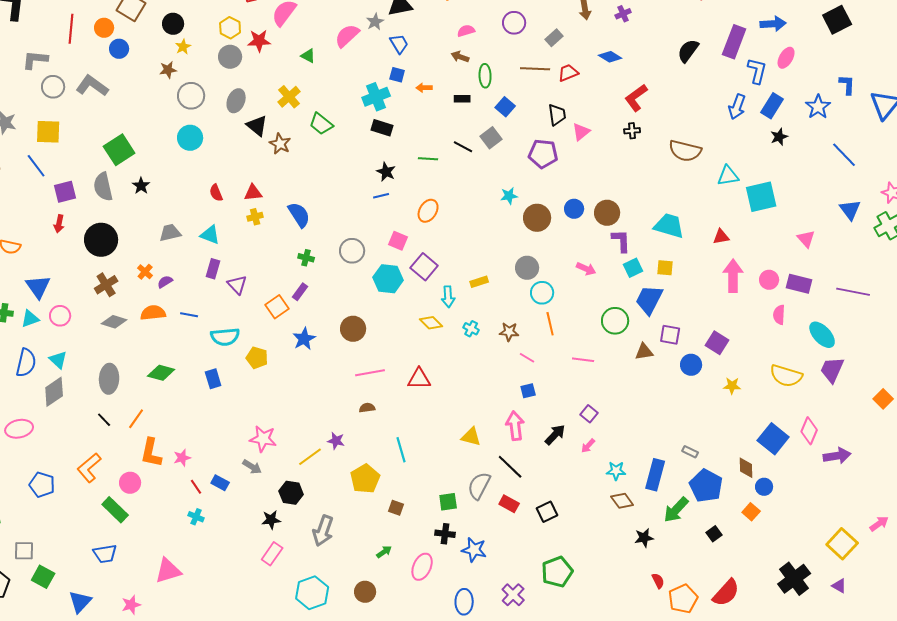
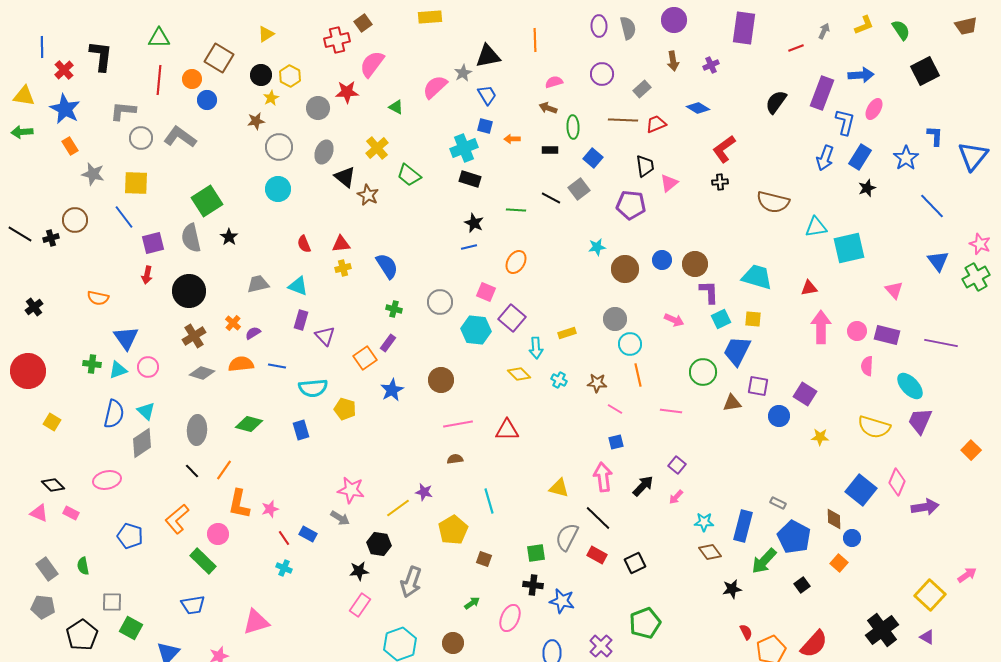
yellow hexagon: (230, 28) -> (290, 76), moved

